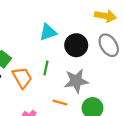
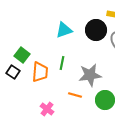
black circle: (76, 45) -> (96, 30), moved
orange trapezoid: (22, 78) -> (40, 72), turned 35

